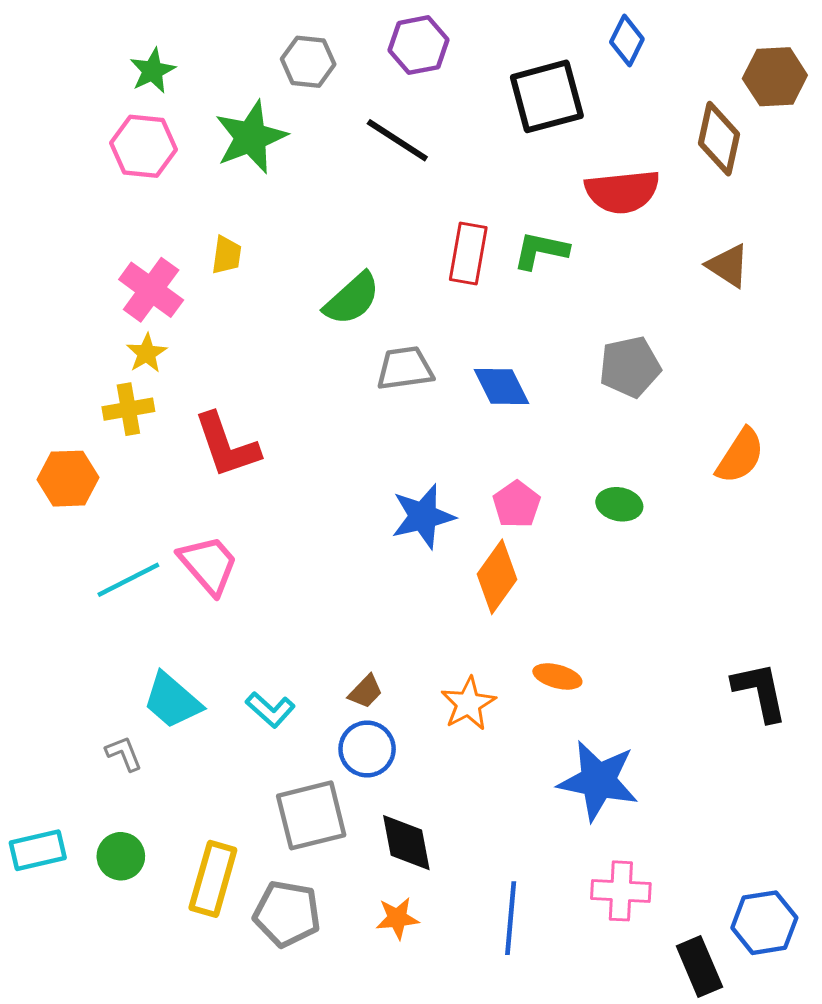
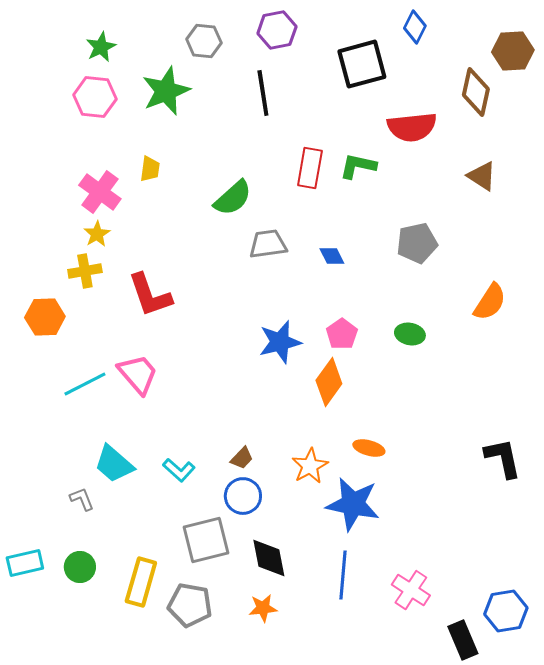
black line: (397, 140) -> (263, 93), turned 48
blue diamond: (502, 386) -> (332, 256), size x0.7
blue star: (598, 781) -> (353, 504), moved
pink cross: (621, 891) -> (411, 590), turned 30
blue line: (511, 918) -> (343, 575), moved

